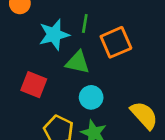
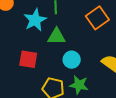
orange square: (116, 42) -> (97, 18), moved

